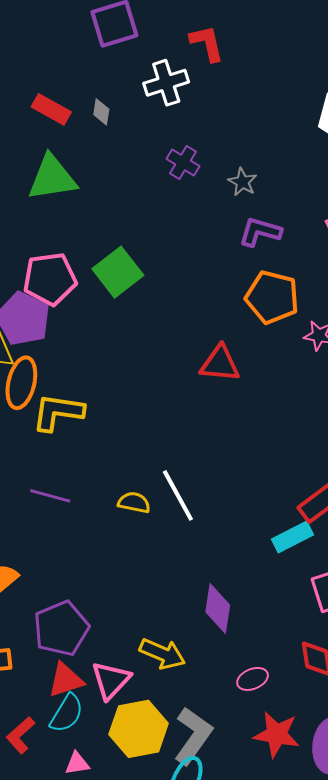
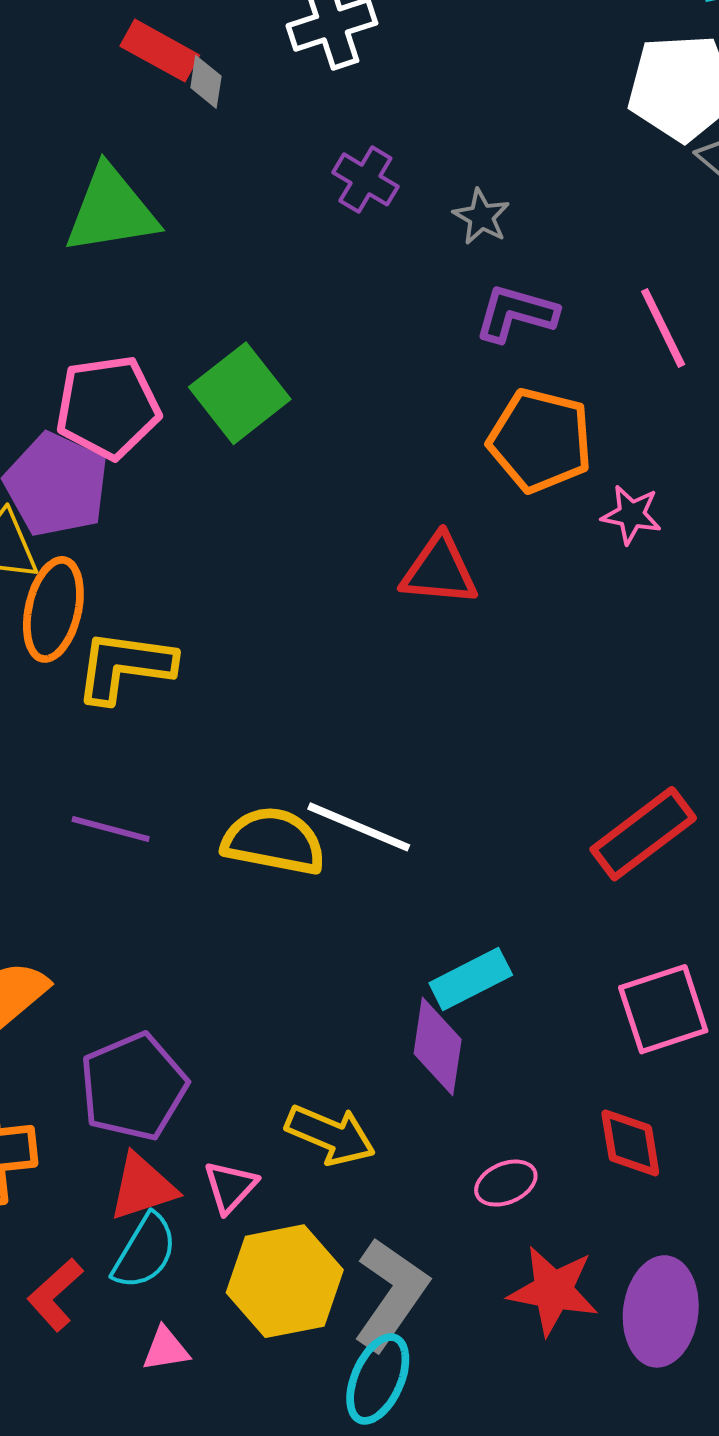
red rectangle: (51, 109) -> (160, 51), moved
white line: (178, 495) -> (359, 827), turned -38
yellow semicircle: (134, 502) -> (274, 841), size x1.6
cyan rectangle: (293, 537) -> (471, 979), moved
pink triangle: (111, 680) -> (230, 1187), size x0.7

